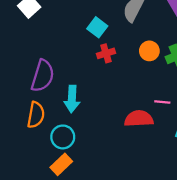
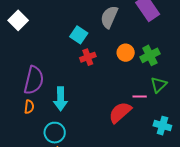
orange semicircle: (36, 115) -> (29, 107), moved, size x0.6
red semicircle: (139, 119) -> (120, 112), turned -35

